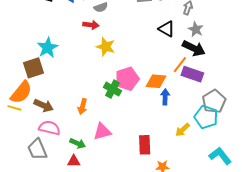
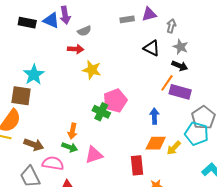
black arrow: (194, 48) -> (180, 66), size x0.7
brown square: (33, 68) -> (21, 96), turned 30
orange diamond: (156, 81) -> (156, 143), moved
brown arrow: (44, 105) -> (34, 145), moved
pink semicircle: (49, 128) -> (53, 163), moved
green arrow: (78, 143) -> (70, 147), moved

